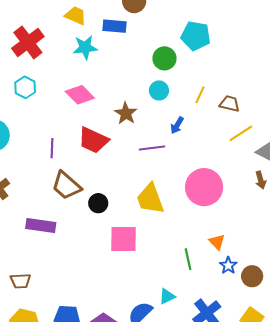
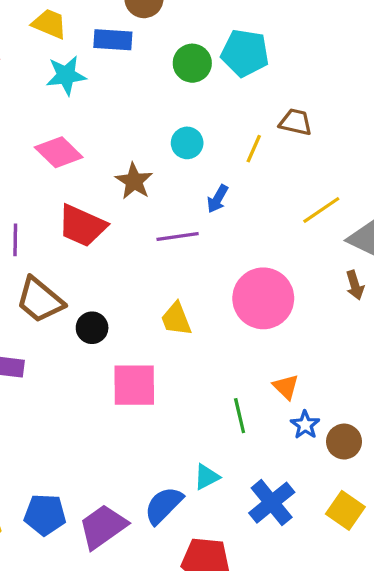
green circle: (164, 58) -> (192, 63), moved
brown trapezoid: (230, 104) -> (296, 122), moved
yellow trapezoid: (150, 199) -> (176, 319), size x0.7

